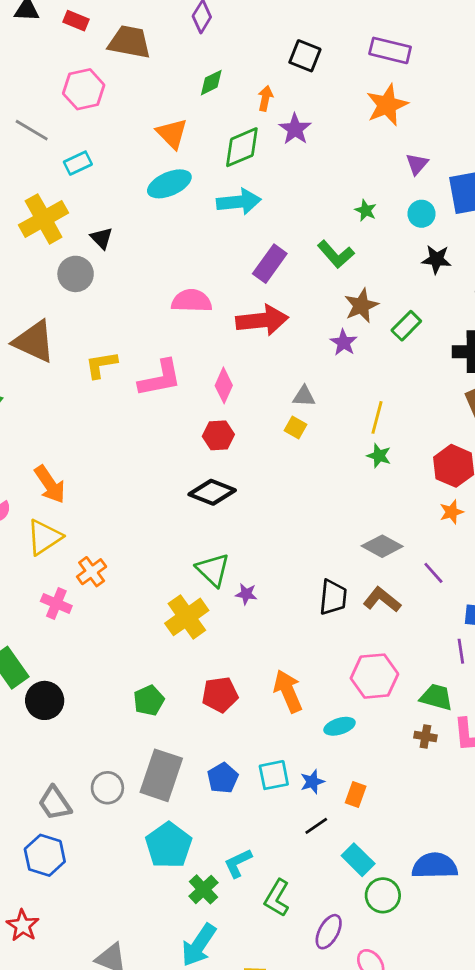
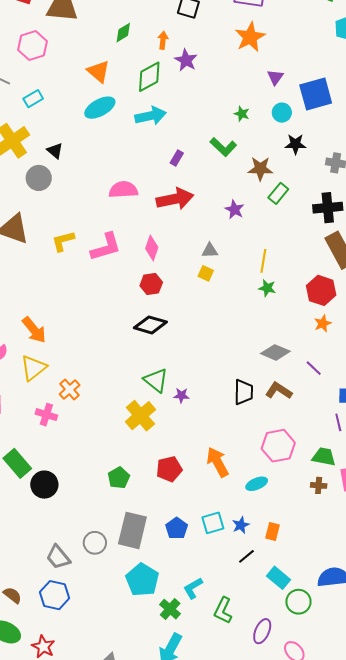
purple rectangle: (270, 264) -> (177, 158), size x0.6
brown star: (361, 306) -> (260, 169), moved, turned 30

